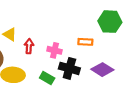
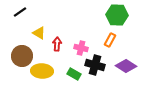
green hexagon: (110, 22) -> (117, 15), moved
orange rectangle: (85, 42) -> (110, 40), turned -64

